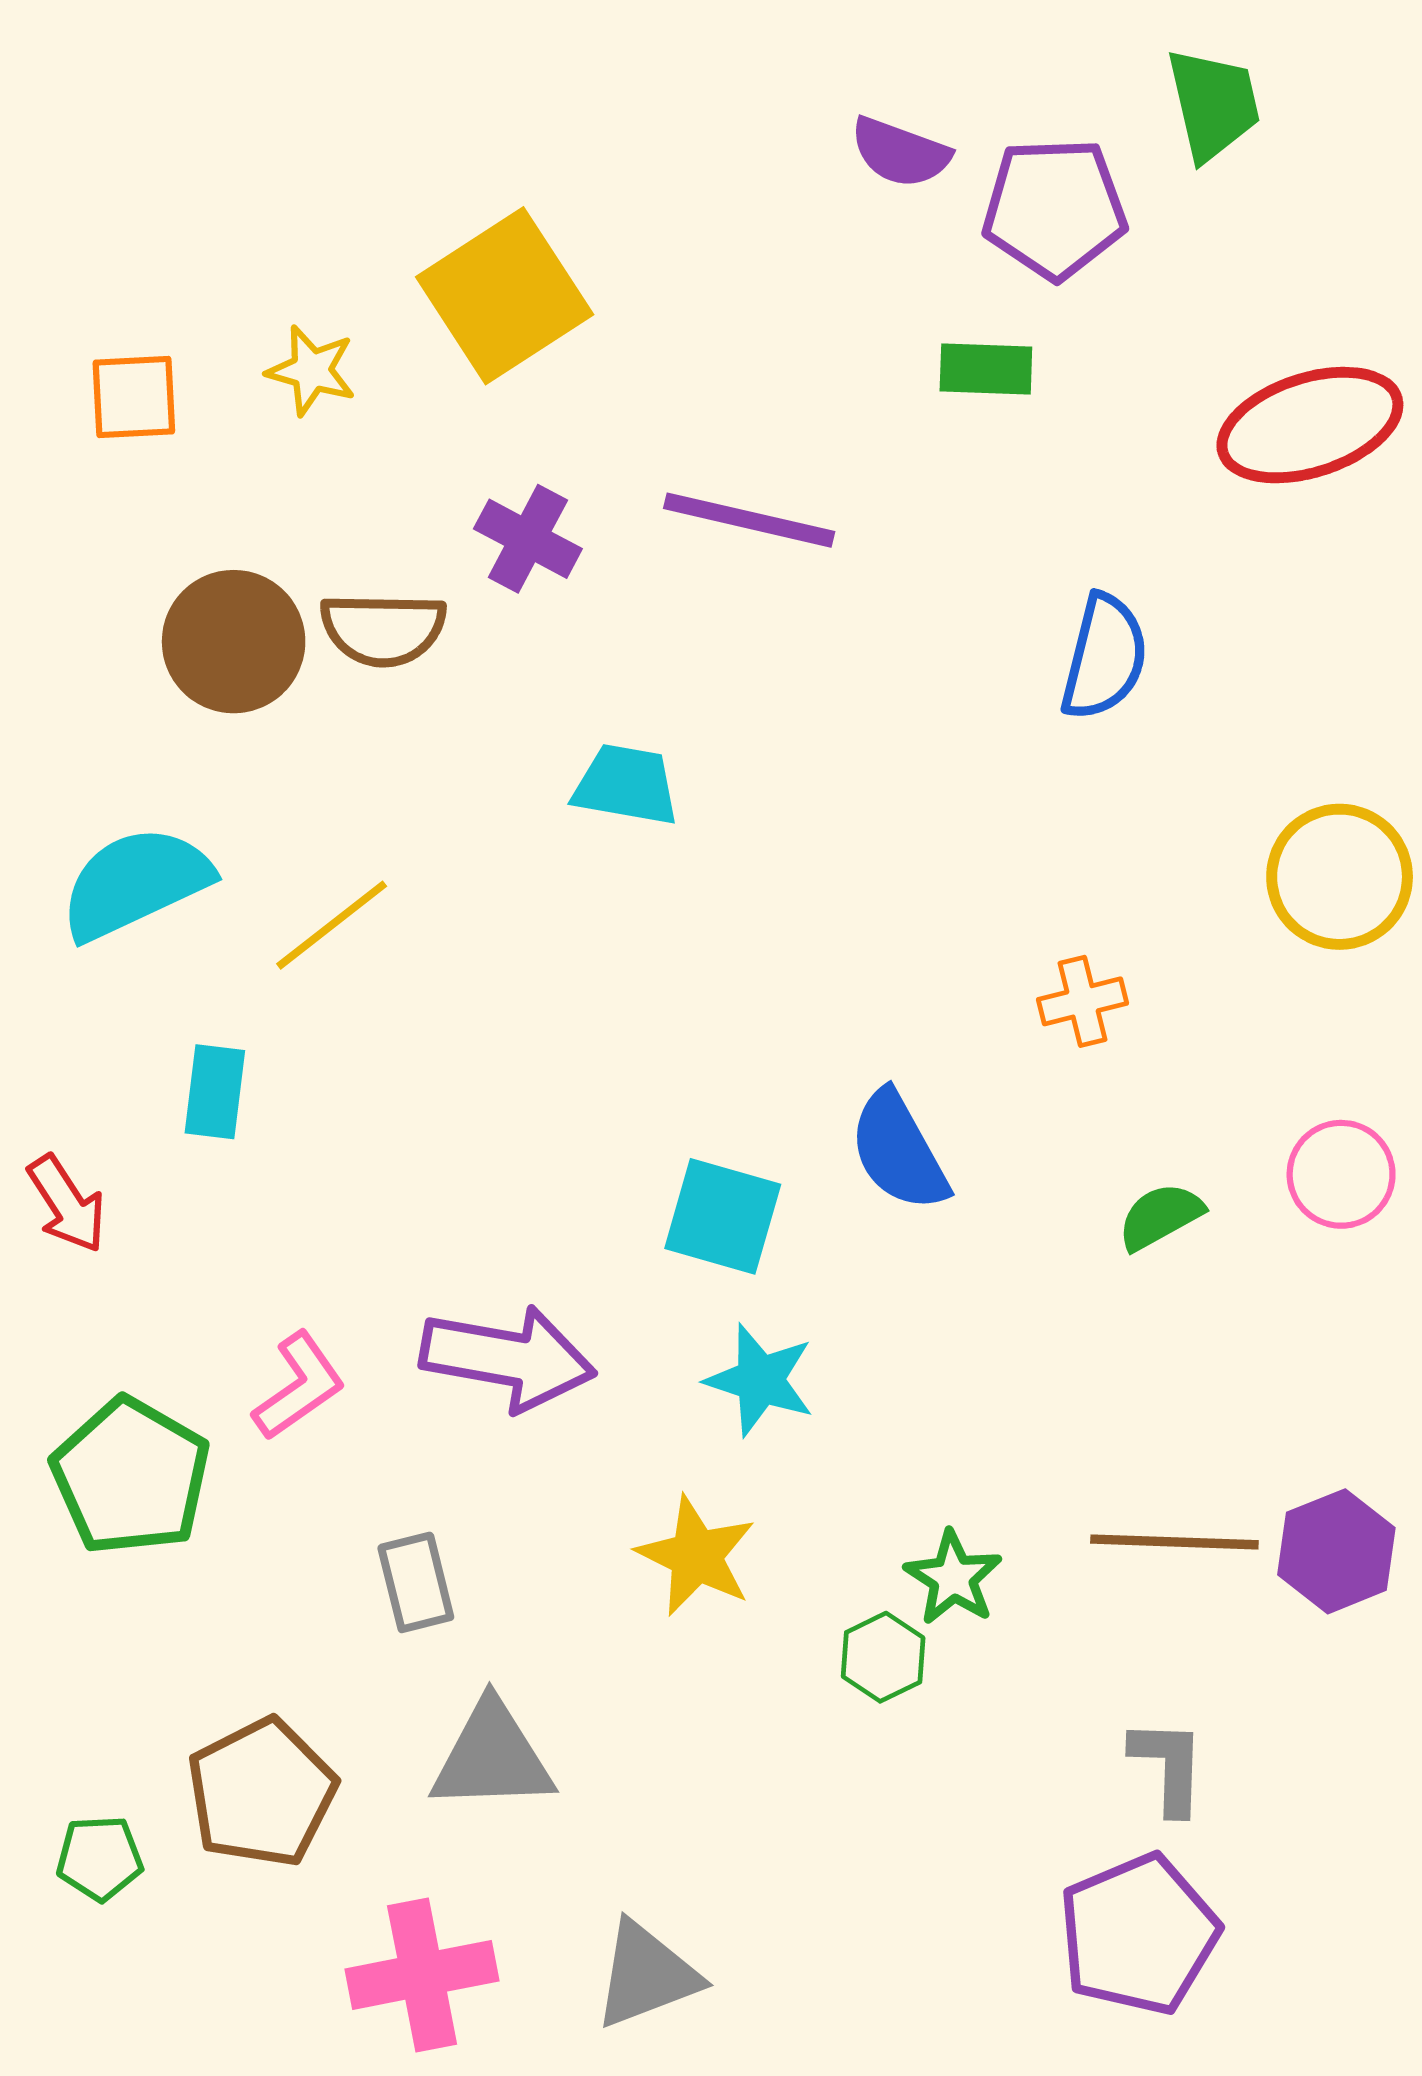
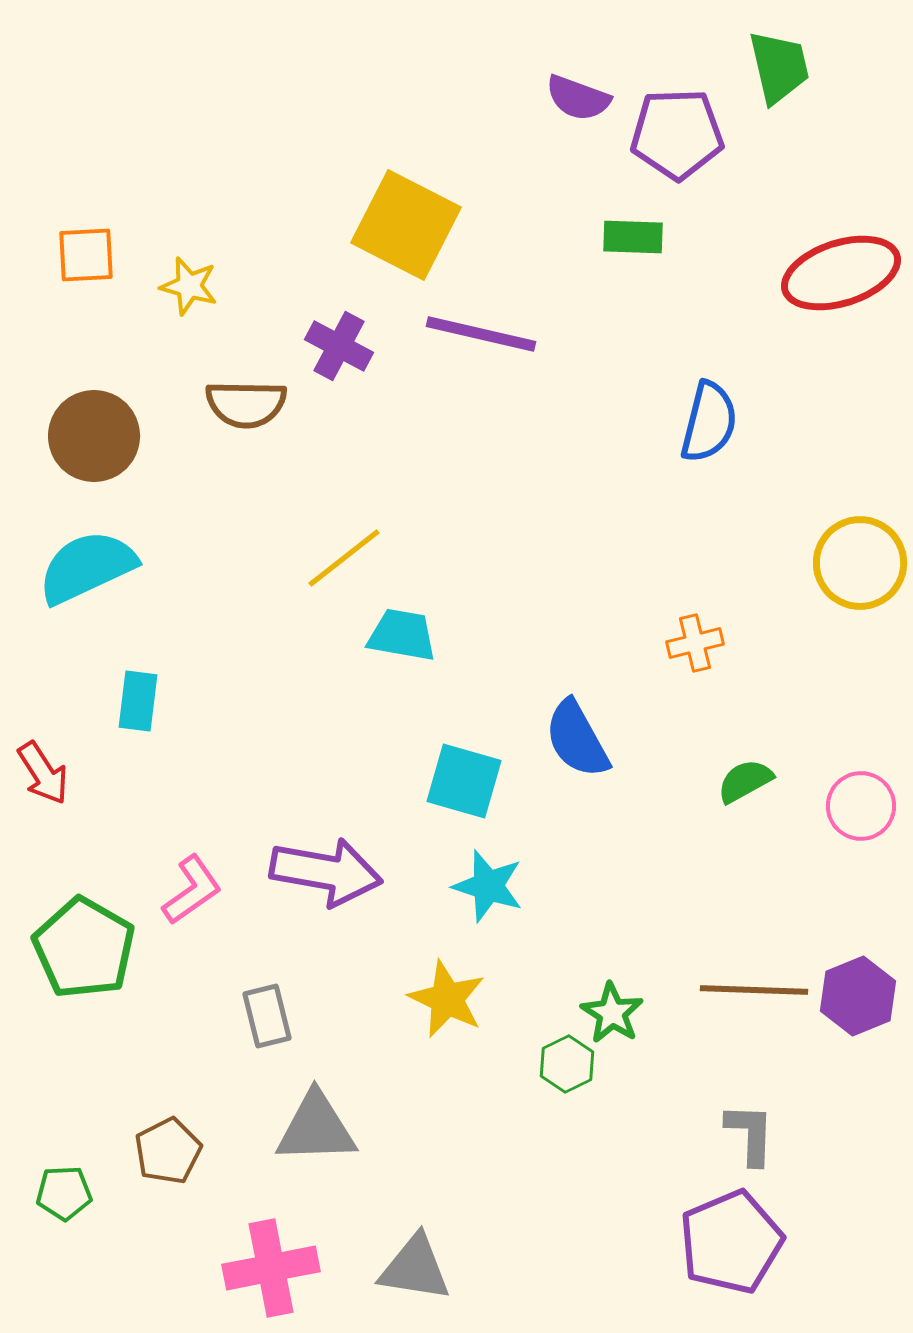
yellow square: (505, 296) -> (406, 225), moved, turned -30
yellow star: (311, 371) -> (189, 286), moved
brown circle: (234, 642) -> (94, 436), moved
cyan trapezoid: (626, 785) -> (402, 635), moved
yellow line: (332, 925) -> (344, 558), moved
pink circle: (1341, 1174) -> (861, 806), moved
brown pentagon: (262, 1793) -> (168, 1151), size x0.7
gray triangle: (646, 1975) -> (415, 1268), turned 30

